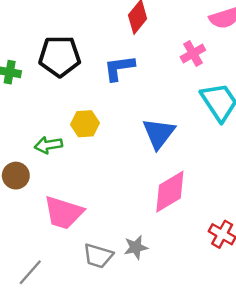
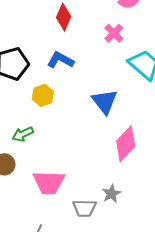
blue L-shape: (119, 68) -> (60, 60), turned 52
yellow hexagon: (85, 124) -> (43, 95), moved

